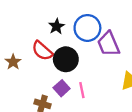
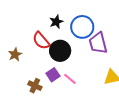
brown star: (13, 62) -> (15, 54), moved
pink line: (82, 90) -> (70, 79), turned -48

